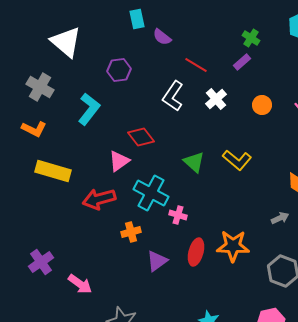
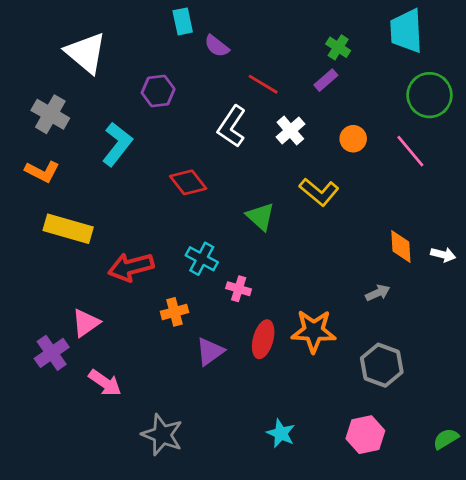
yellow L-shape: (237, 160) -> (319, 192), moved
pink triangle: (119, 161) -> (86, 323), moved
cyan cross: (151, 193) -> (202, 259), size x0.7

